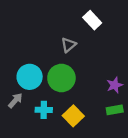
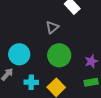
green circle: (61, 78) -> (59, 55), moved

